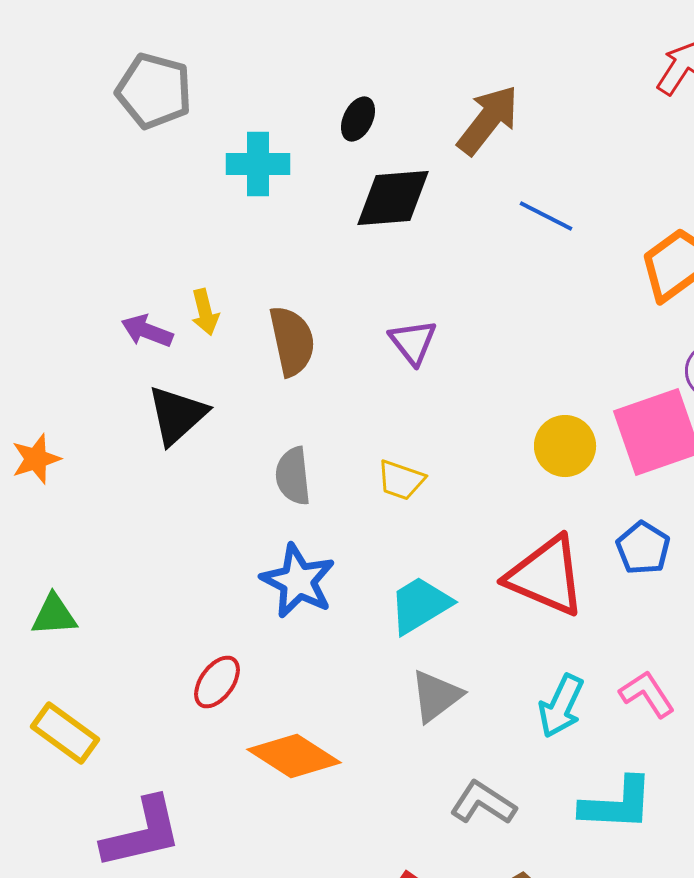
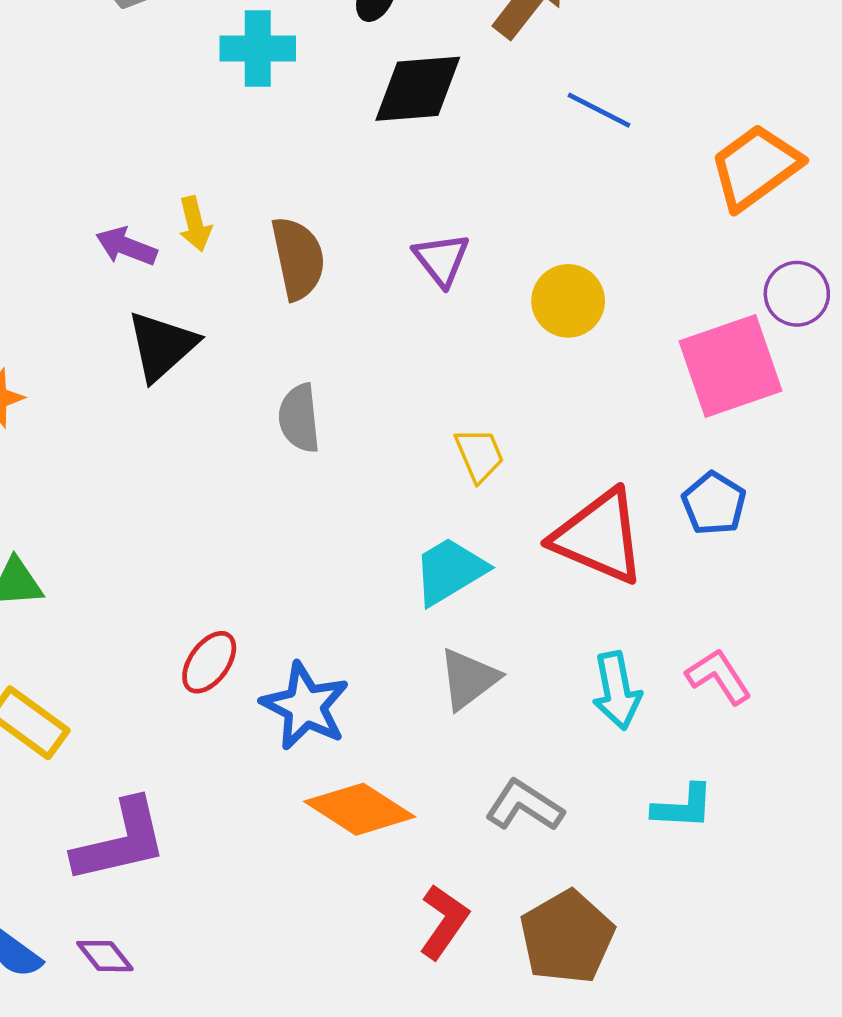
yellow circle: (565, 446) -> (568, 301), moved
yellow trapezoid: (401, 480) -> (479, 455), moved, turned -132
blue star: (298, 581) -> (305, 706), moved
cyan arrow: (561, 706) -> (617, 691), turned -36
orange diamond: (294, 756) -> (360, 809), moved
cyan L-shape: (617, 804) -> (683, 807), size x0.7

